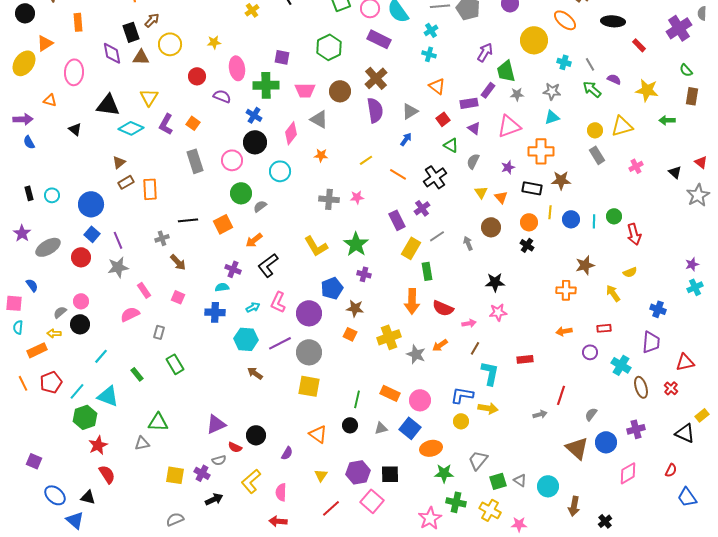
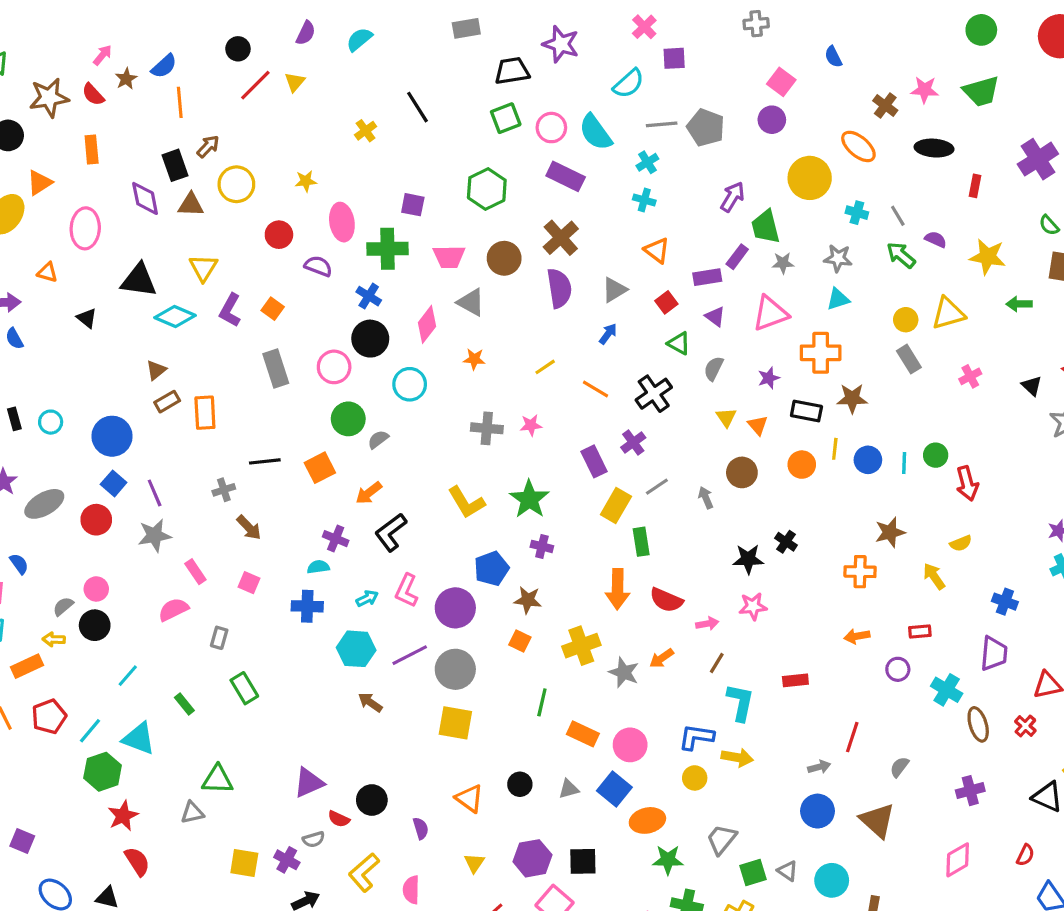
red rectangle: (639, 45) -> (975, 186), turned 56
black cross: (527, 245) -> (786, 542), moved
green line: (357, 399) -> (542, 702), moved
blue circle: (606, 442) -> (818, 811), moved
purple semicircle: (287, 453) -> (421, 828), turned -48

